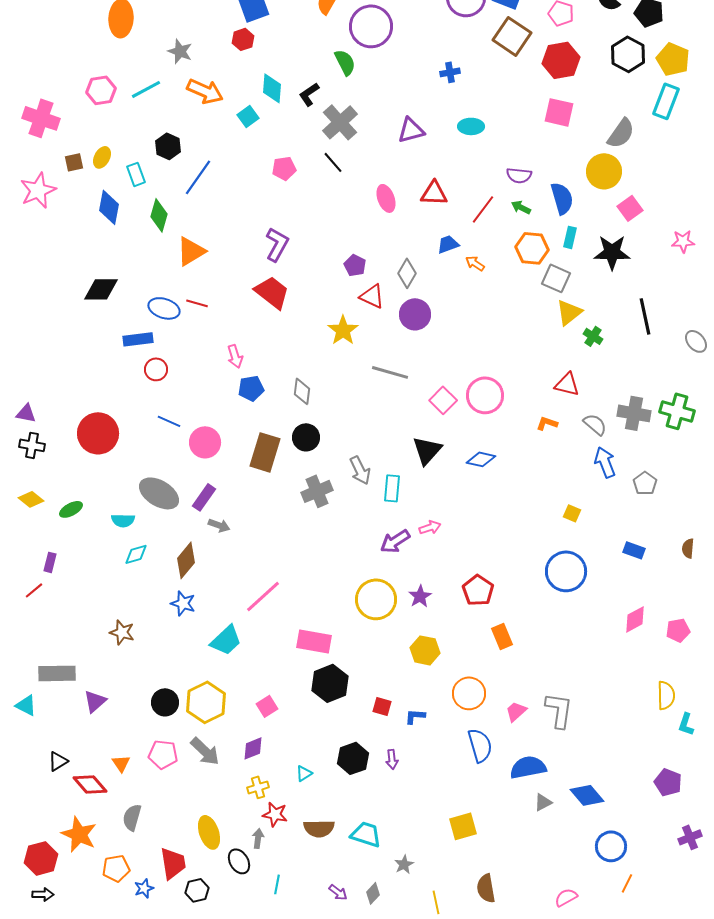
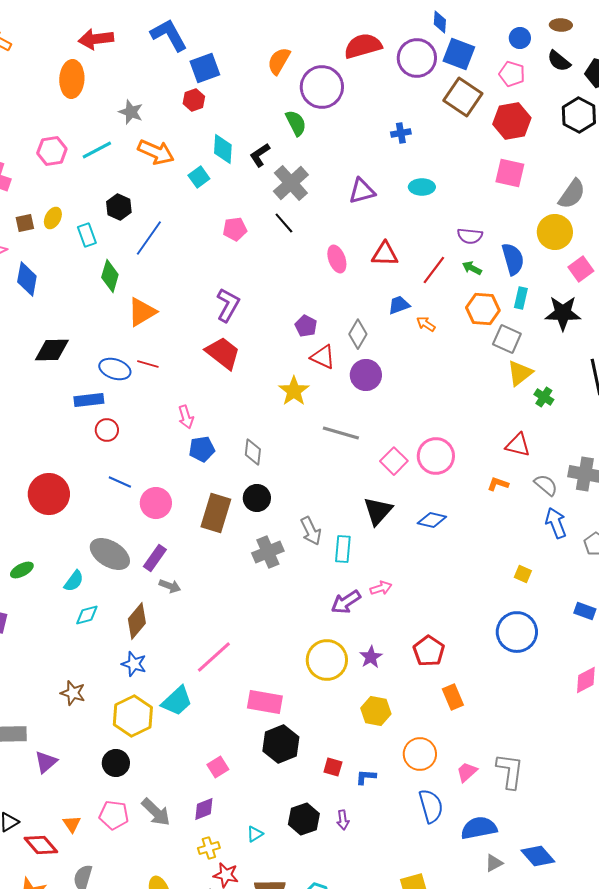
blue diamond: (109, 207) -> (27, 279), moved
cyan semicircle: (123, 520) -> (74, 581), turned -55
yellow hexagon: (206, 702) -> (133, 716), moved

